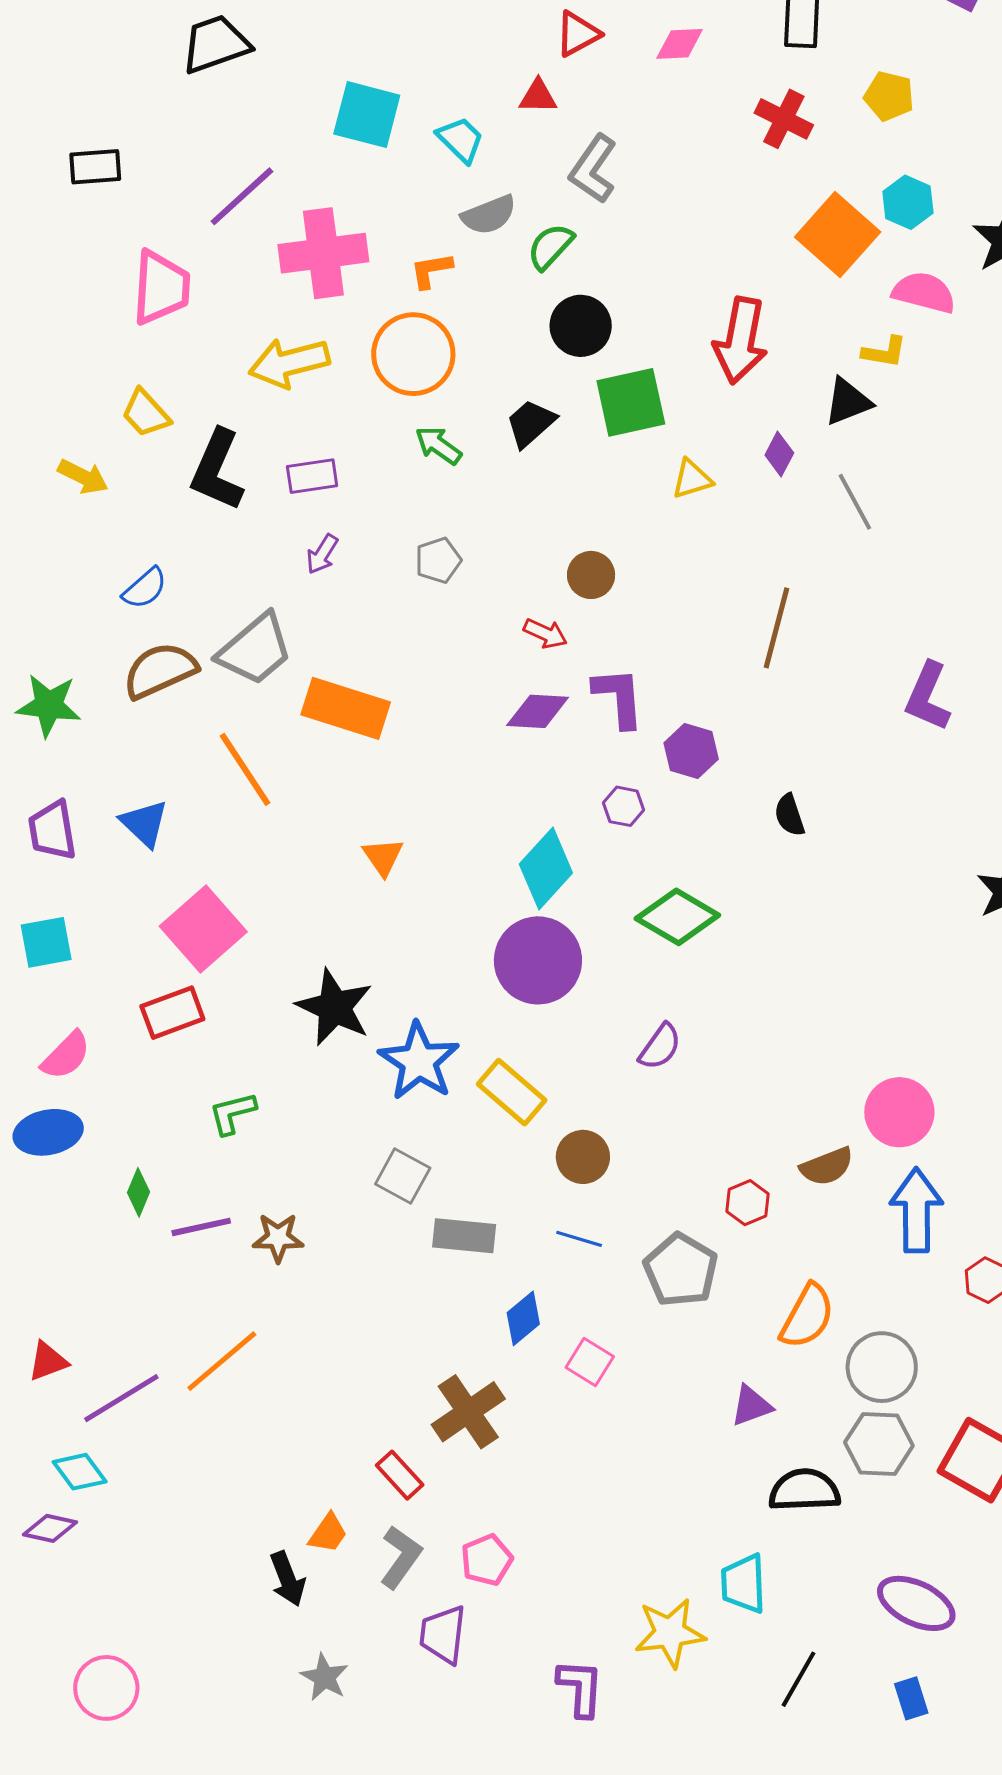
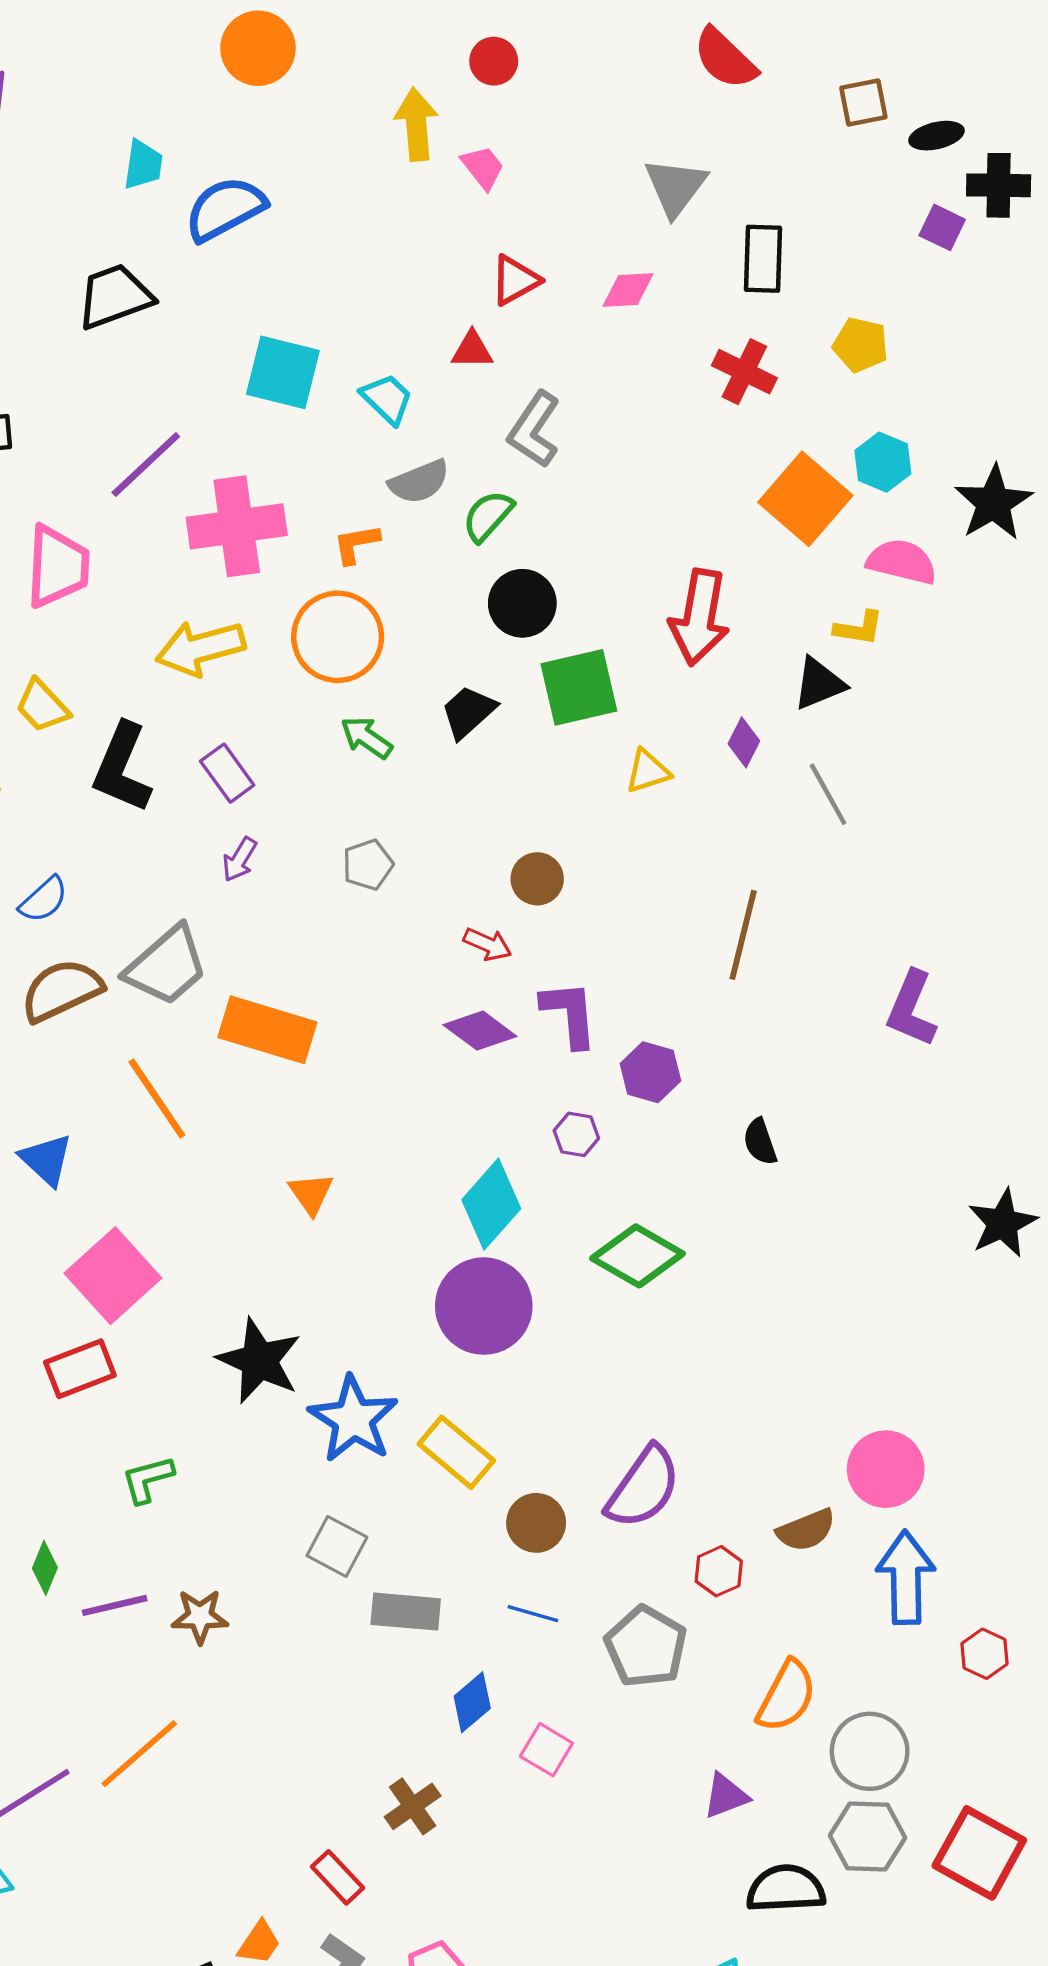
purple rectangle: (312, 476) -> (227, 773), turned 63
purple diamond: (538, 711) -> (480, 1031), turned 34
purple semicircle: (660, 1047) -> (643, 1487), moved, size x1.6
brown cross: (468, 1412) -> (413, 1806), size x0.7

